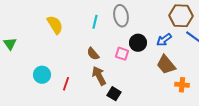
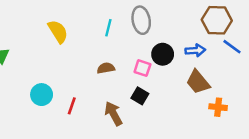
blue arrow: (164, 40) -> (195, 50), turned -147
brown semicircle: (93, 54) -> (106, 68), turned 120
brown arrow: (99, 76) -> (113, 113), moved
black square: (114, 94) -> (140, 96), moved

